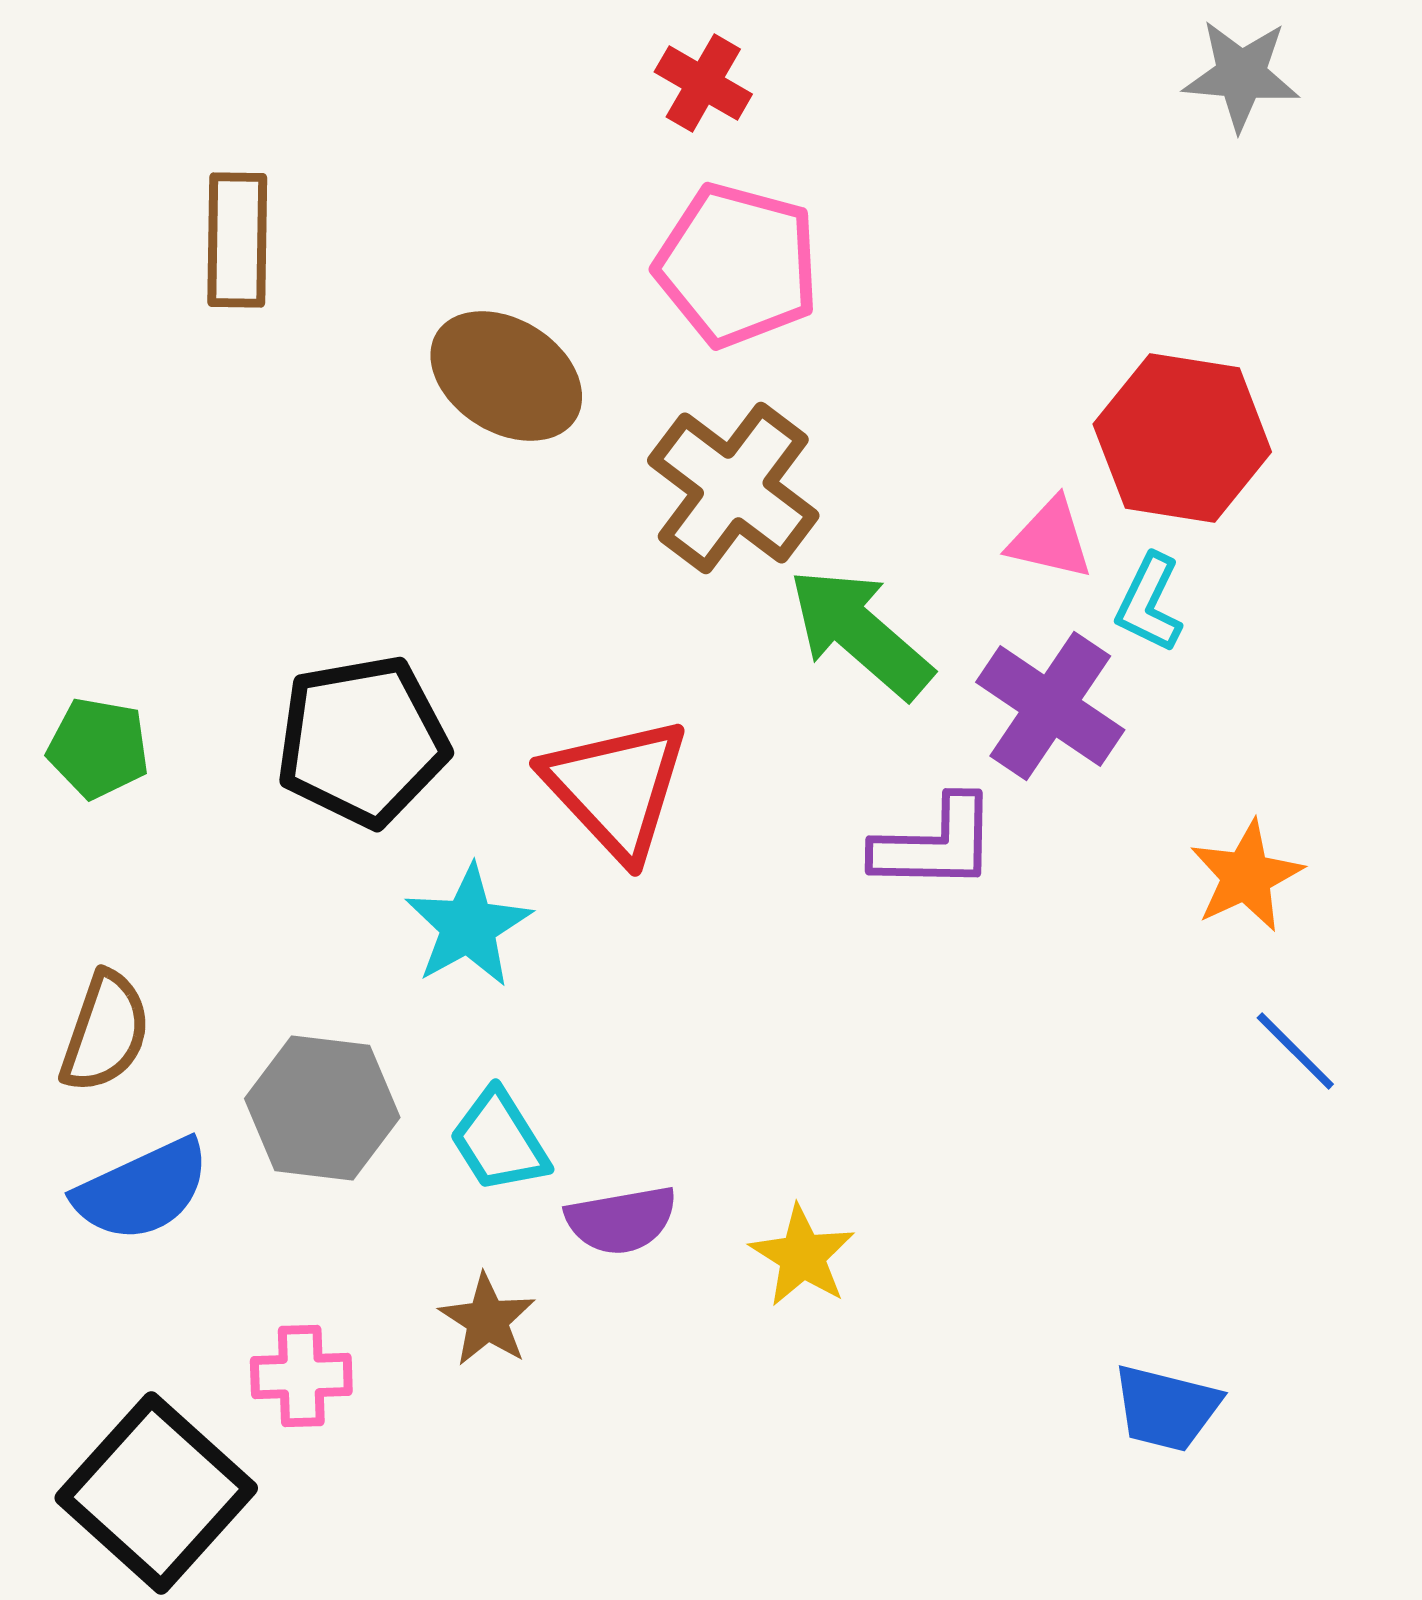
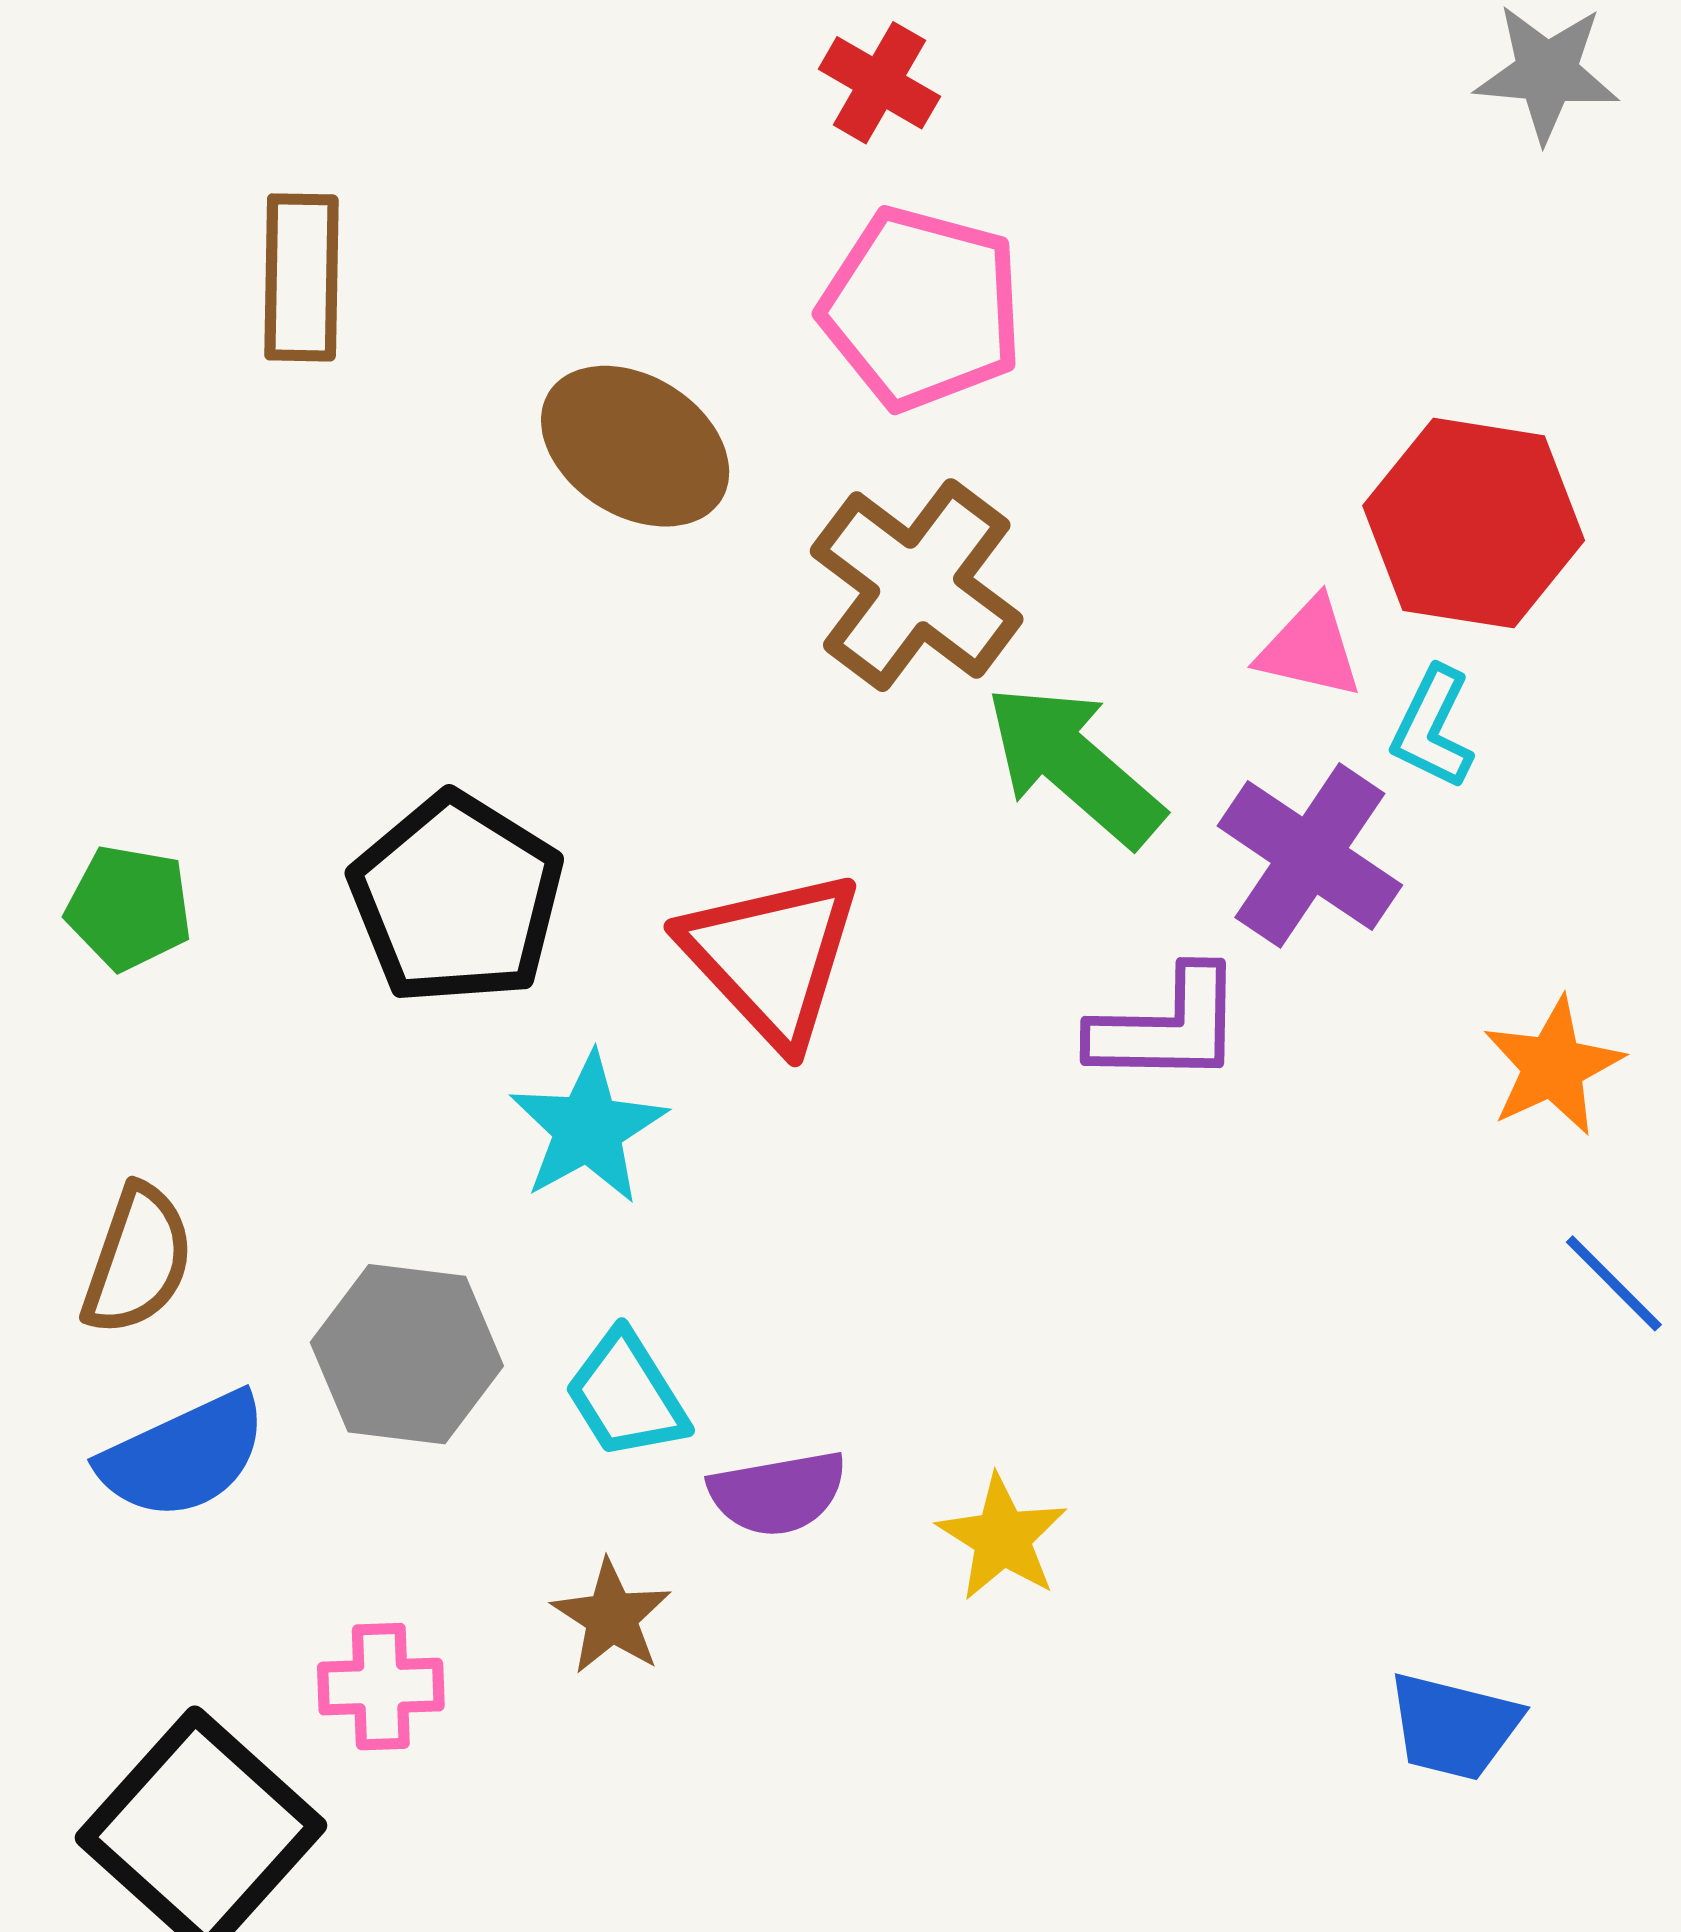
black pentagon: (362, 741) -> (456, 899), turned -30

